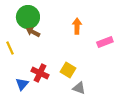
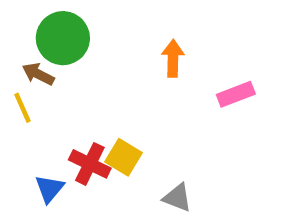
brown arrow: (33, 32) -> (38, 74), moved
yellow square: (68, 70) -> (124, 157), moved

